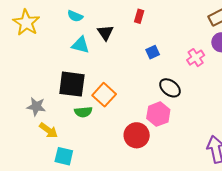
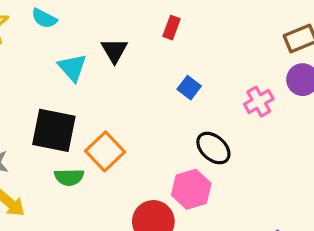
cyan semicircle: (75, 16) -> (44, 18), moved
cyan triangle: (80, 45) -> (72, 68), turned 30
blue square: (153, 52) -> (189, 88), turned -32

